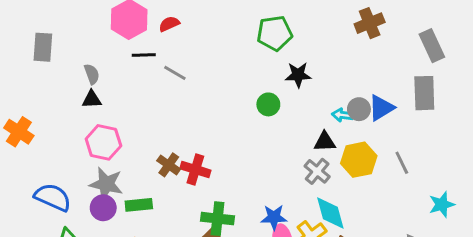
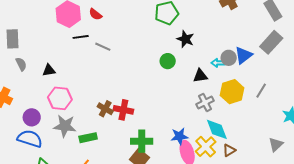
red semicircle: (169, 24) -> (95, 14), turned -112
gray semicircle: (92, 74) -> (21, 64), moved
black star: (298, 75) -> (185, 39), turned 30
gray rectangle: (424, 93) -> (271, 42), turned 50
black triangle: (325, 142) -> (200, 76), moved
gray line: (402, 163) -> (261, 91), turned 63
gray cross: (317, 171) -> (205, 102), turned 30
purple circle: (103, 208) -> (32, 117), moved

